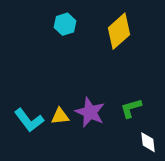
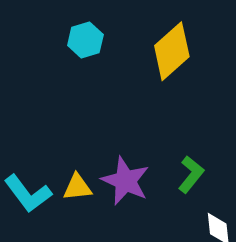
green L-shape: (131, 108) -> (191, 174), turned 145

